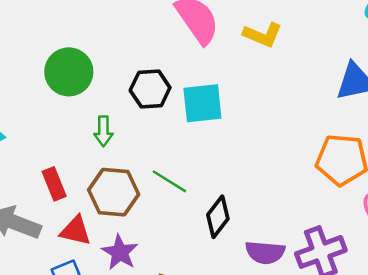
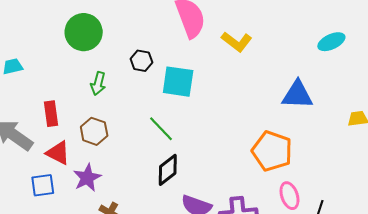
black hexagon: (150, 89) -> (141, 61), size x0.7
green line: (169, 181) -> (161, 129), moved
brown hexagon: (114, 192) -> (94, 131), size x0.7

